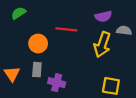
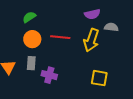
green semicircle: (18, 13) -> (29, 17), moved
red line: (66, 29) -> (60, 37), moved

